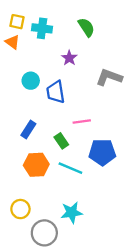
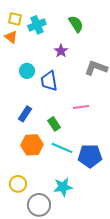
cyan cross: (42, 28) -> (37, 25), turned -30
pink line: (82, 122) -> (81, 107), moved
blue pentagon: (102, 152) -> (90, 156), moved

